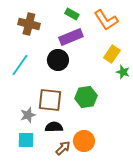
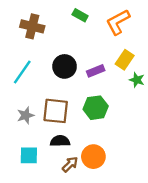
orange L-shape: (106, 20) -> (118, 22), turned 95
purple rectangle: (71, 37) -> (96, 71), moved, size x0.7
gray star: (28, 115) -> (26, 115), moved

